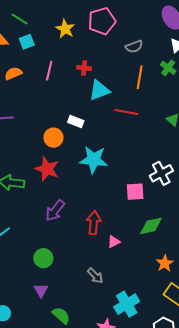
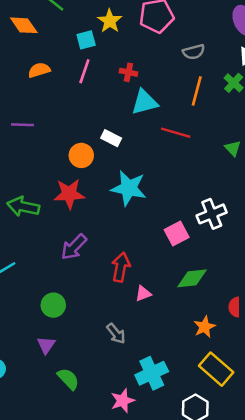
cyan square: (27, 42) -> (86, 40), moved
red star: (47, 169) -> (69, 194), turned -30
pink square: (135, 192) -> (177, 233), turned -30

